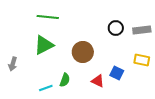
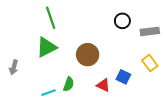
green line: (48, 17) -> (51, 18), turned 65
black circle: (116, 28) -> (122, 21), moved
yellow rectangle: (142, 60) -> (150, 63), turned 42

